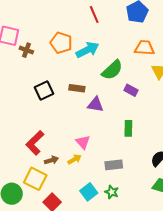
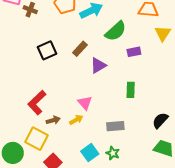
brown rectangle: (77, 88) -> (80, 49), turned -56
purple rectangle: (131, 90) -> (134, 52), turned -40
purple triangle: (95, 105) -> (98, 65), turned -42

